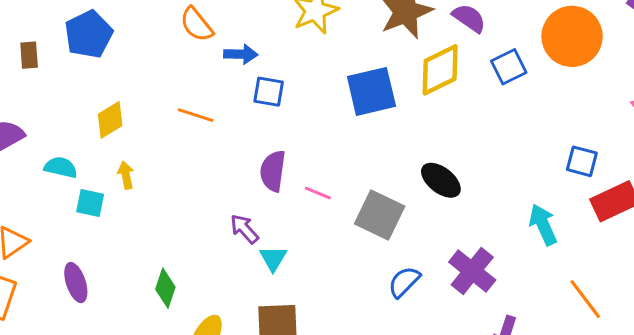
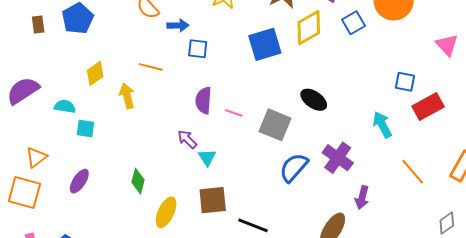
brown rectangle: (29, 55) -> (38, 25), moved
yellow arrow: (126, 175) -> (127, 96), moved, size x1.4
blue semicircle: (404, 282) -> (294, 168), size x1.4
purple ellipse: (76, 283) -> (79, 181), turned 55

